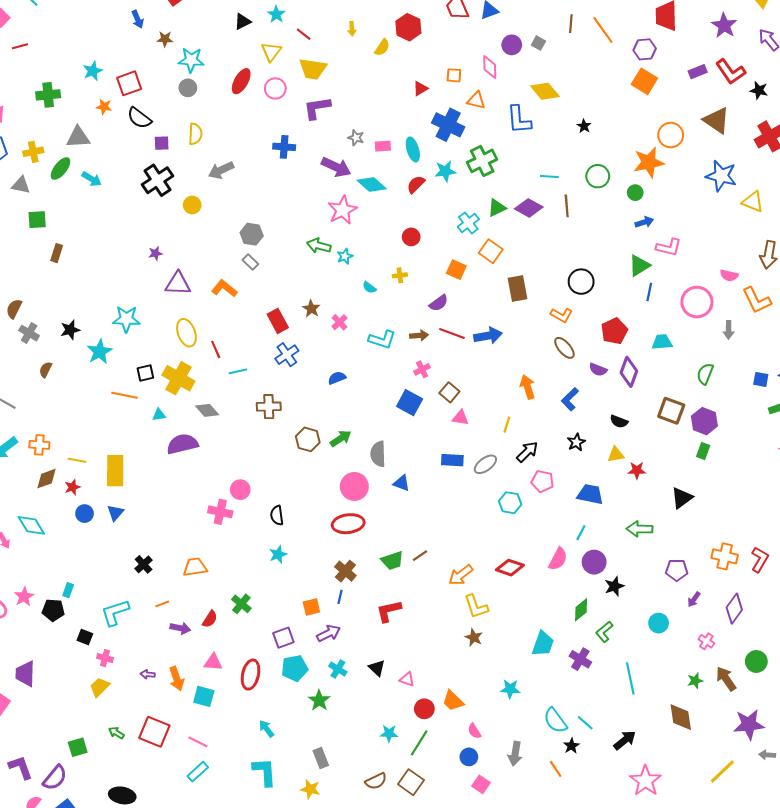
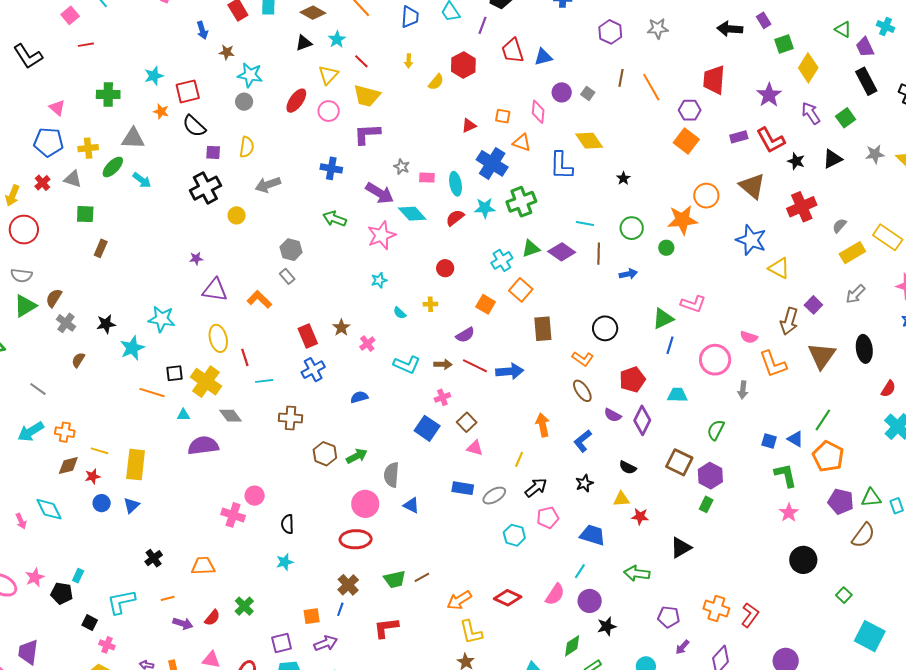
blue arrow: (644, 222) -> (628, 274), moved
green arrow: (319, 246) -> (335, 219), moved
pink pentagon: (542, 481) -> (548, 518), turned -30

